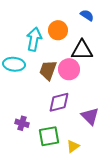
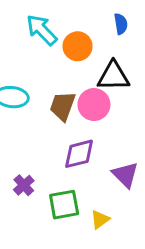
blue semicircle: (87, 15) -> (121, 24), turned 48
cyan arrow: (34, 39) -> (42, 30), moved, turned -55
purple cross: (22, 123) -> (24, 185), turned 32

